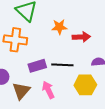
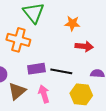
orange star: (59, 27) -> (72, 23), moved

